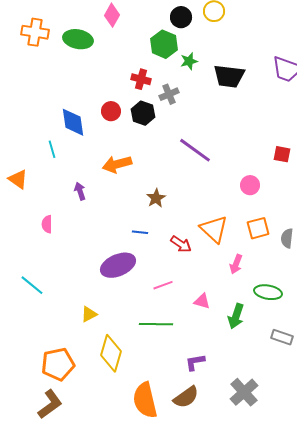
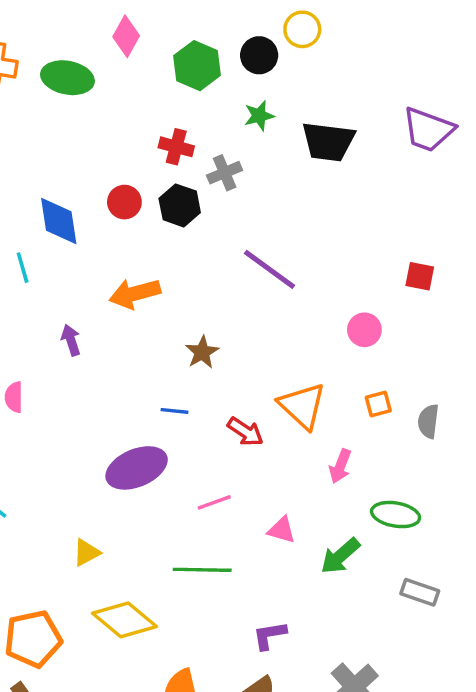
black circle: (181, 17) -> (259, 55), moved
green hexagon: (164, 44) -> (197, 66), moved
orange square: (258, 228) -> (378, 404), size x0.7
green arrow: (236, 316) -> (340, 556), turned 30
yellow diamond: (111, 353) -> (124, 620), turned -66

